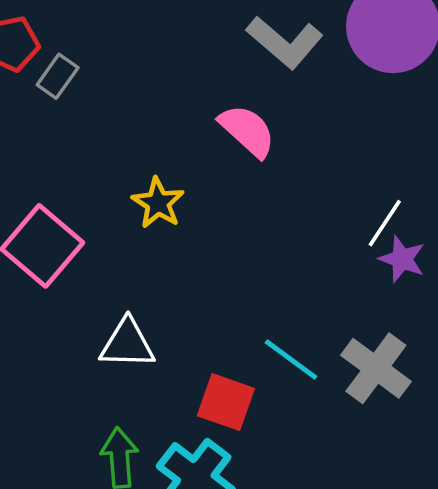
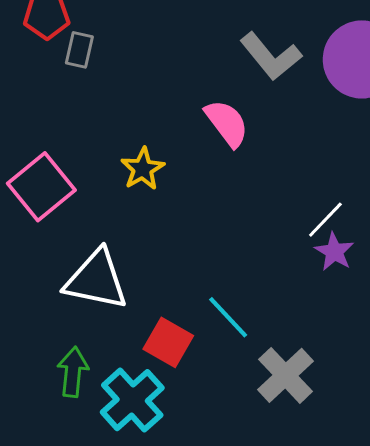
gray rectangle: (58, 76) -> (79, 50), turned -33
white triangle: (127, 344) -> (96, 280), size x1.4
gray cross: (376, 368) -> (286, 375), moved

